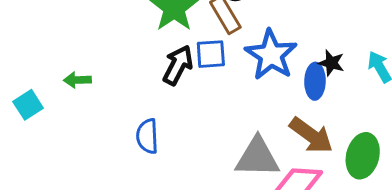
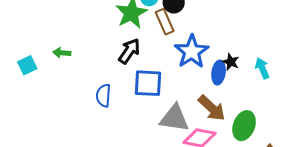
blue square: (211, 54) -> (148, 83), moved, size x1.4

